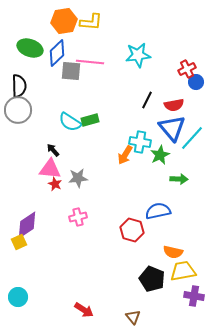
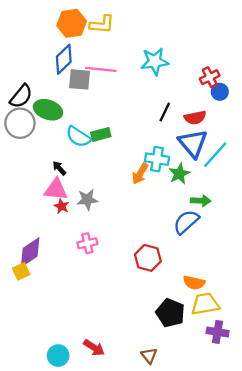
green ellipse: (30, 48) -> (48, 110), moved
black semicircle: (19, 86) -> (21, 96), turned 40
blue semicircle: (158, 211) -> (186, 222), moved, turned -30
cyan circle: (18, 297) -> (58, 356), moved

